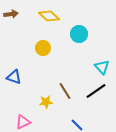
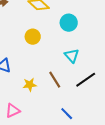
cyan triangle: (102, 67) -> (72, 56), moved
yellow star: (46, 102) -> (30, 85), moved

